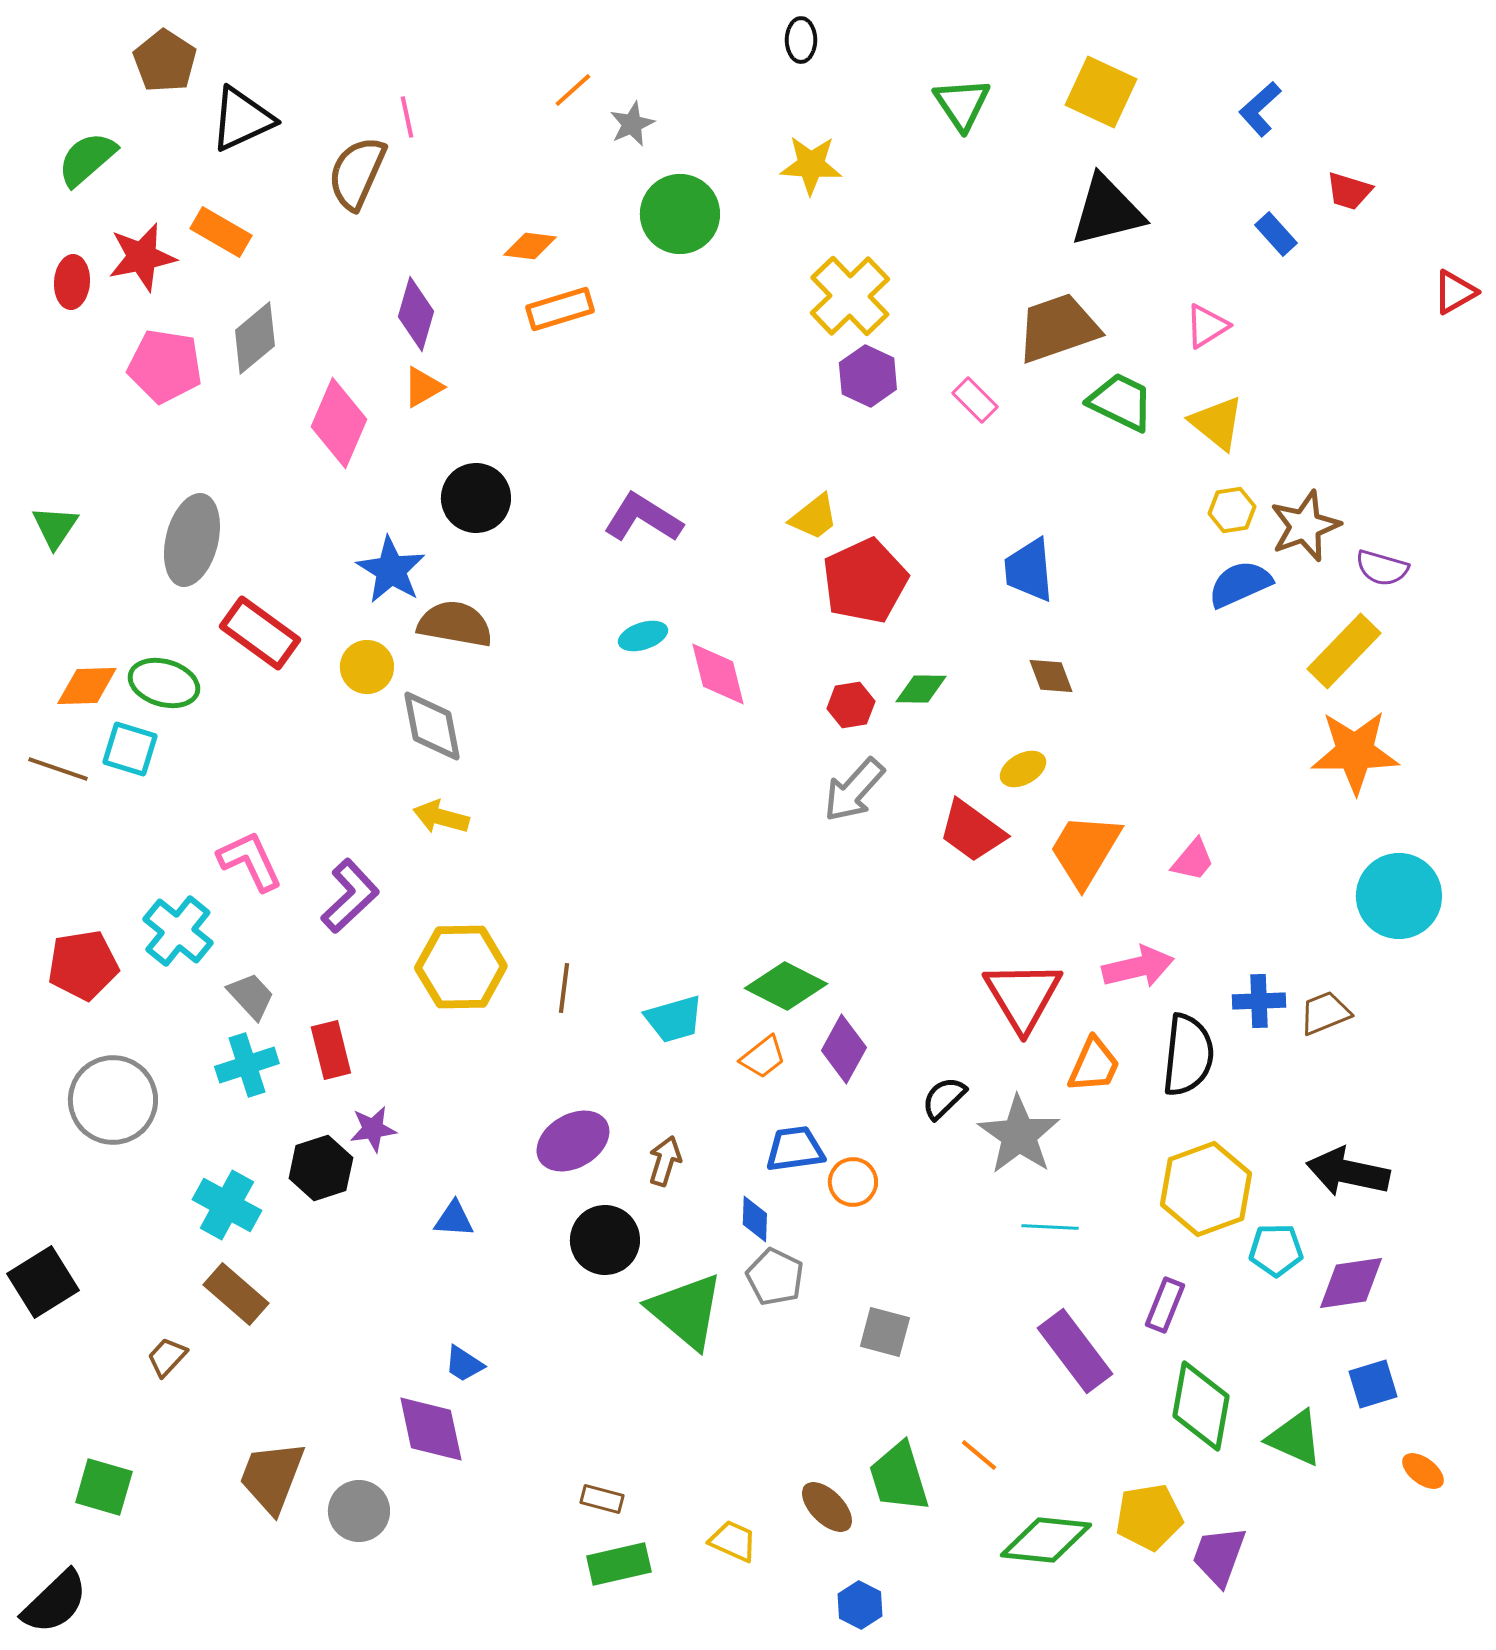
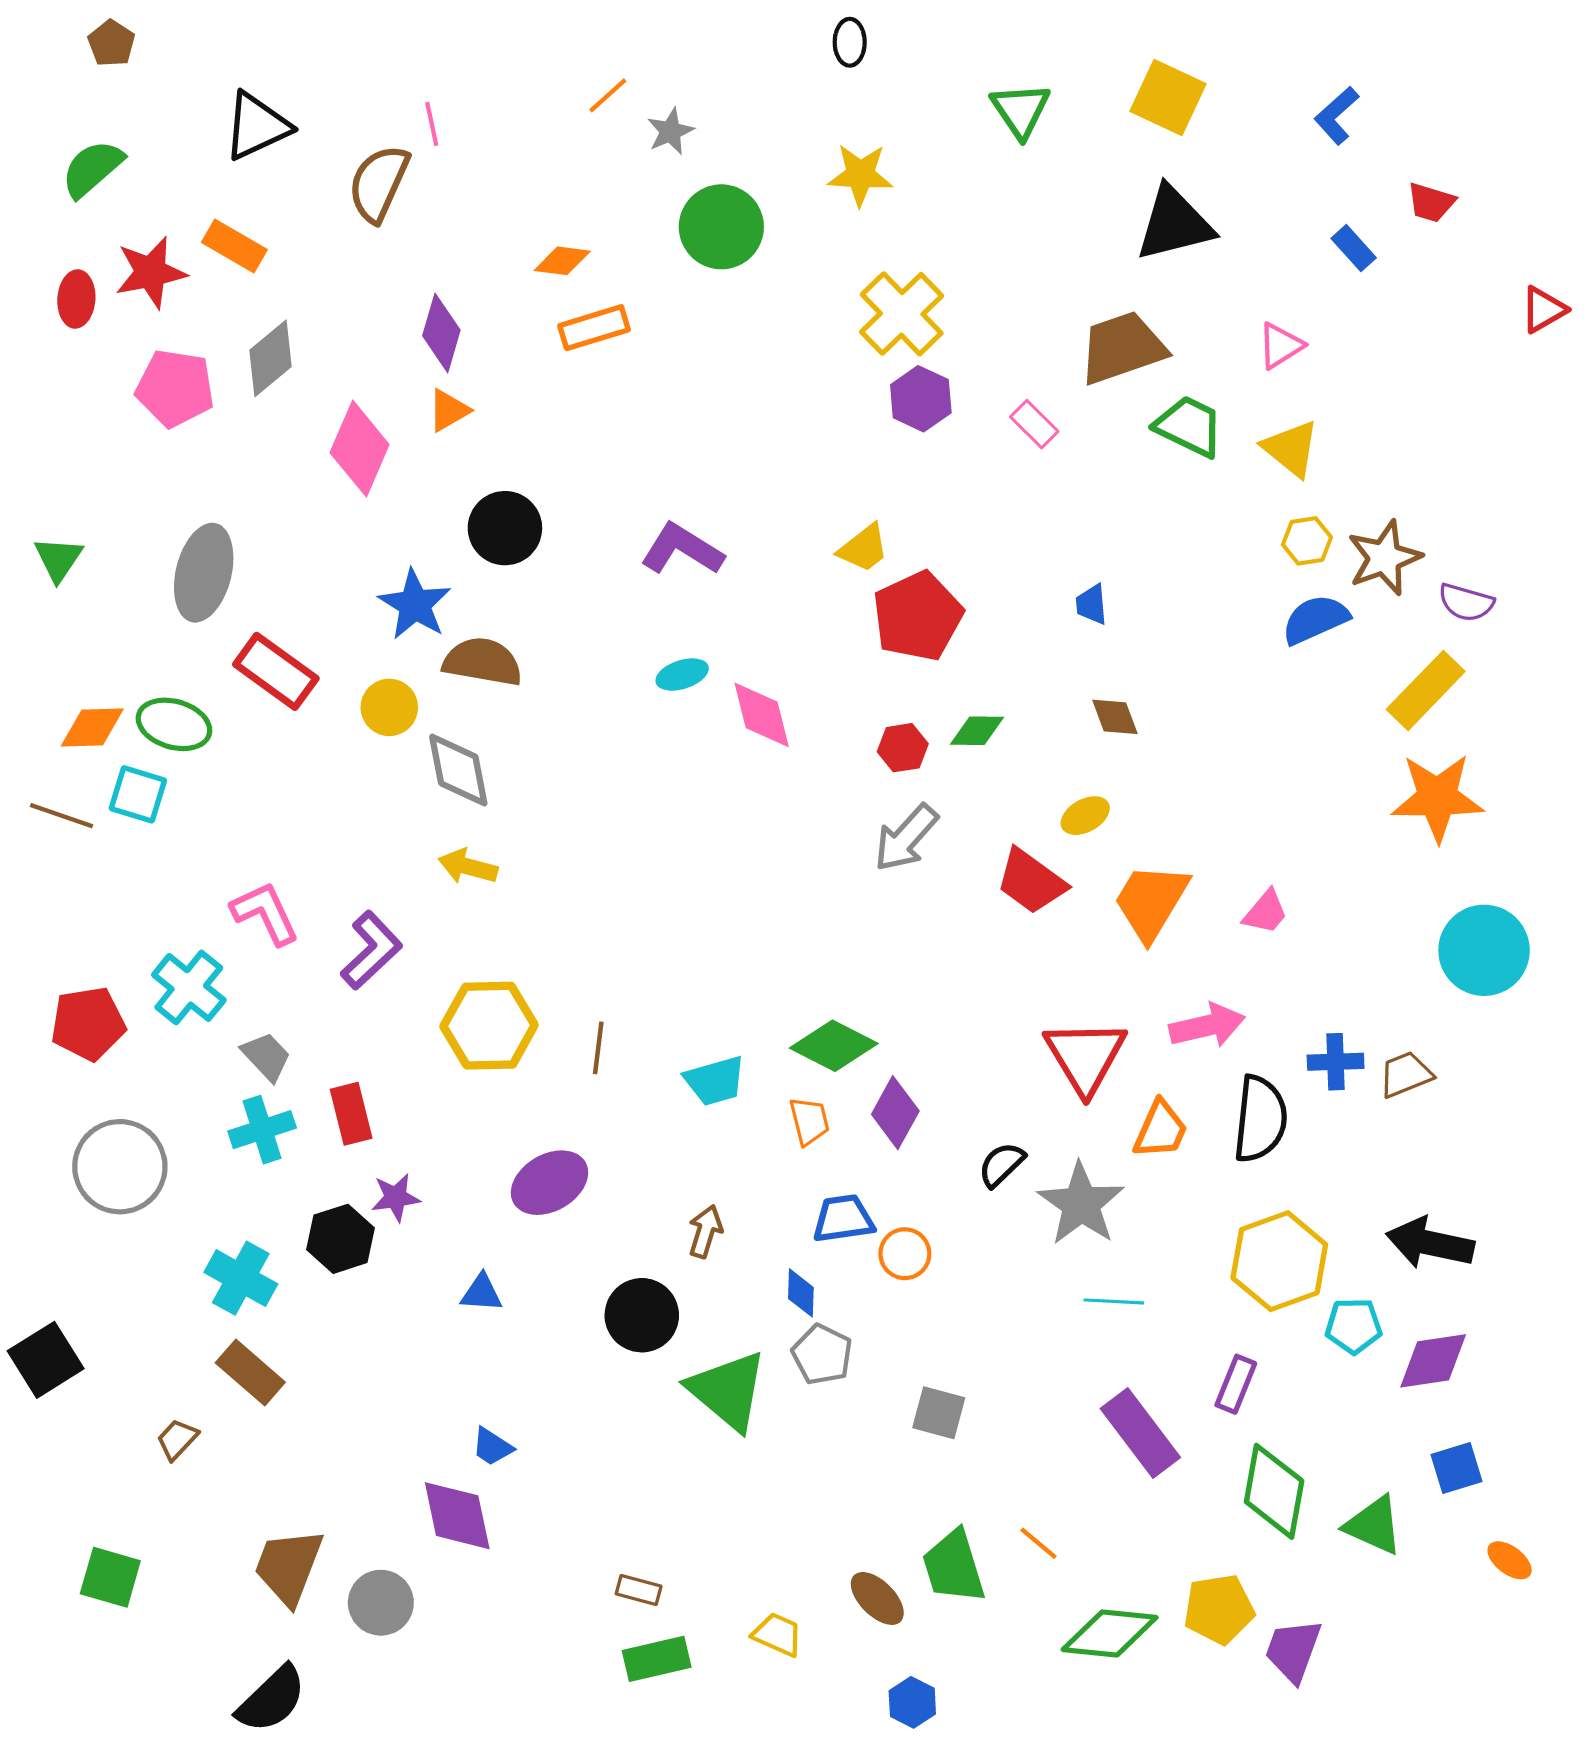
brown pentagon: (165, 61) -> (111, 43), moved, size x0.7
blue trapezoid: (1029, 570) -> (1092, 604), size x0.6
orange trapezoid: (763, 1057) -> (809, 1121), turned -66
purple ellipse: (573, 1141) -> (549, 1183), moved
black semicircle: (55, 1602) -> (272, 1699), moved

